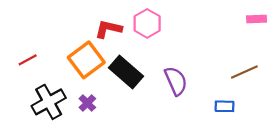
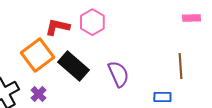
brown line: (244, 72) -> (180, 66), turned -70

